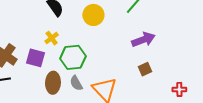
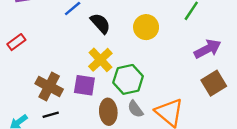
yellow cross: (52, 38) -> (100, 60), size x1.5
brown square: (145, 69) -> (214, 83), size x1.5

